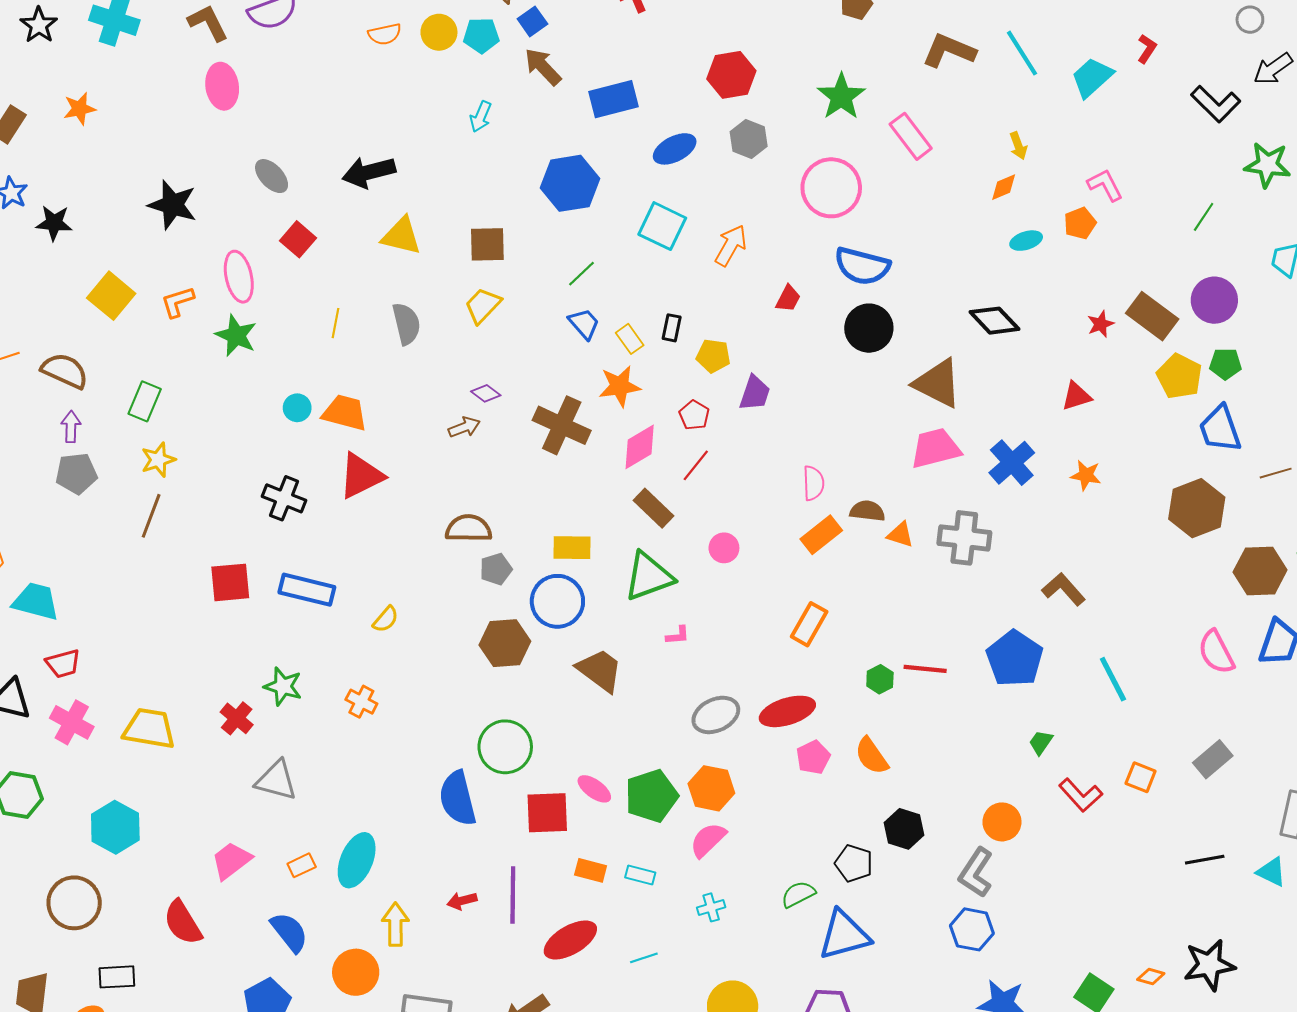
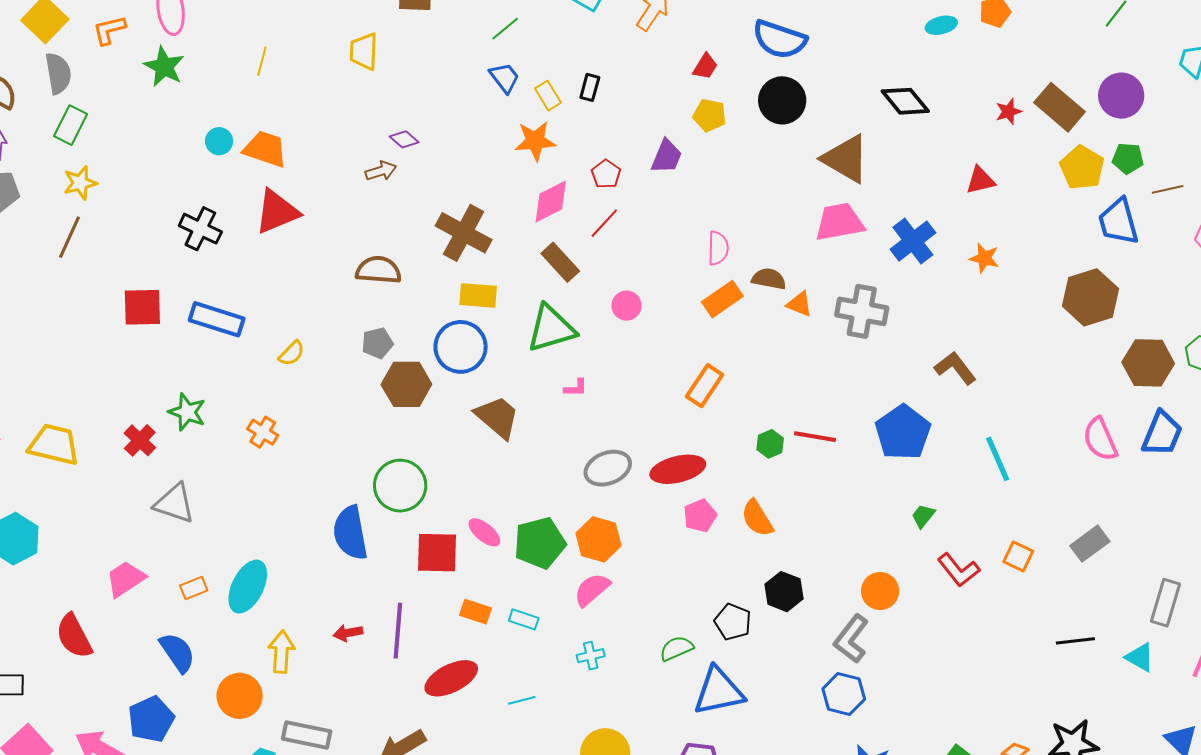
yellow trapezoid: (483, 305) -> (364, 51), moved, turned -45
gray semicircle: (406, 324) -> (58, 73), moved
yellow pentagon: (713, 356) -> (710, 115), moved
brown cross: (562, 425) -> (464, 233), moved
brown line: (1276, 473) -> (1168, 189), moved
gray pentagon: (496, 569) -> (377, 343), moved

